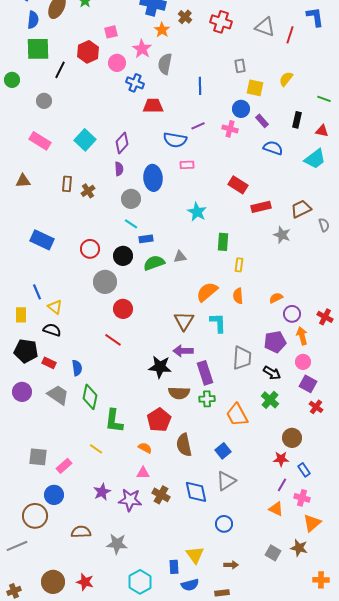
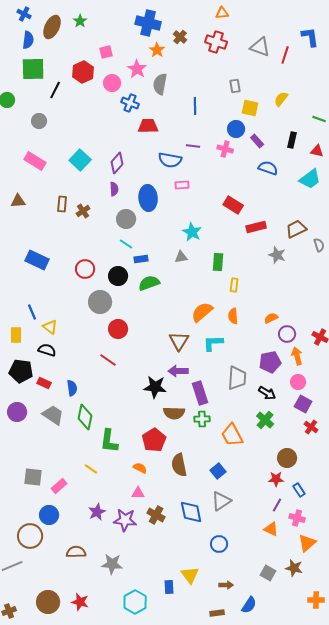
purple line: (198, 126) -> (193, 146), turned 32
gray triangle: (180, 257) -> (181, 257), moved
cyan L-shape: (218, 323) -> (213, 343), turned -90
blue semicircle: (190, 585) -> (249, 605), moved, turned -42

